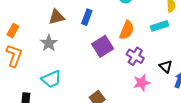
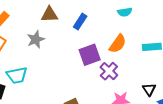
purple cross: (135, 56) -> (109, 71), moved
cyan trapezoid: (51, 79) -> (17, 75), moved

